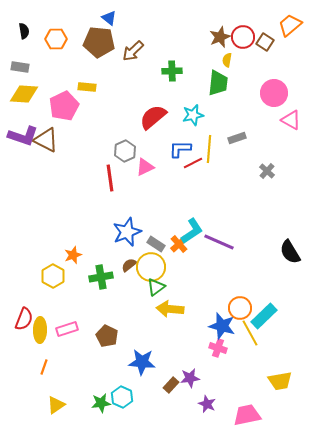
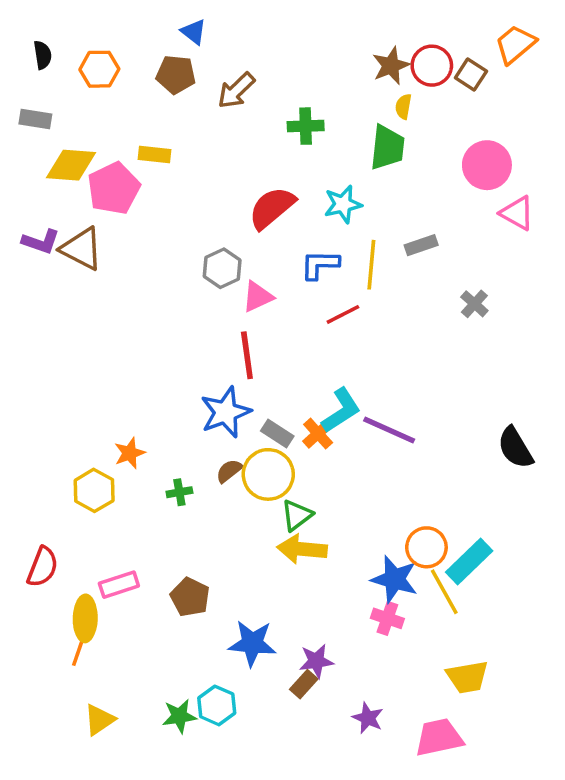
brown pentagon: (99, 42) -> (176, 75), size x0.7
yellow diamond: (24, 94) -> (71, 165), moved
purple L-shape: (23, 136) -> (41, 242), size x0.7
red line: (193, 163) -> (343, 314), moved
red line: (110, 178) -> (247, 355), moved
green cross: (101, 277) -> (179, 492), size x0.6
green triangle: (156, 287) -> (297, 515), moved
yellow ellipse: (40, 330) -> (85, 618), moved
purple star: (190, 378) -> (316, 661), moved
yellow trapezoid: (280, 381) -> (467, 677), moved

